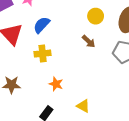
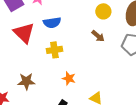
blue semicircle: (42, 25) -> (52, 23), turned -138

